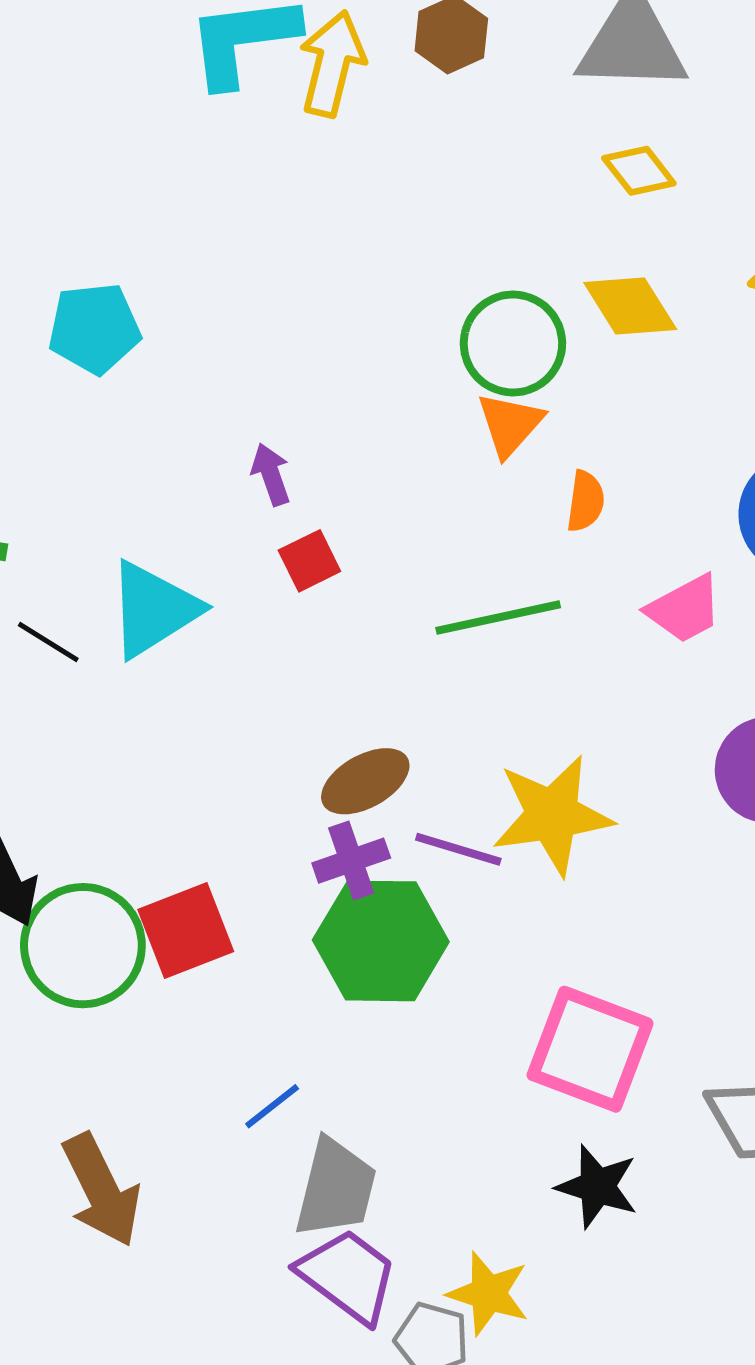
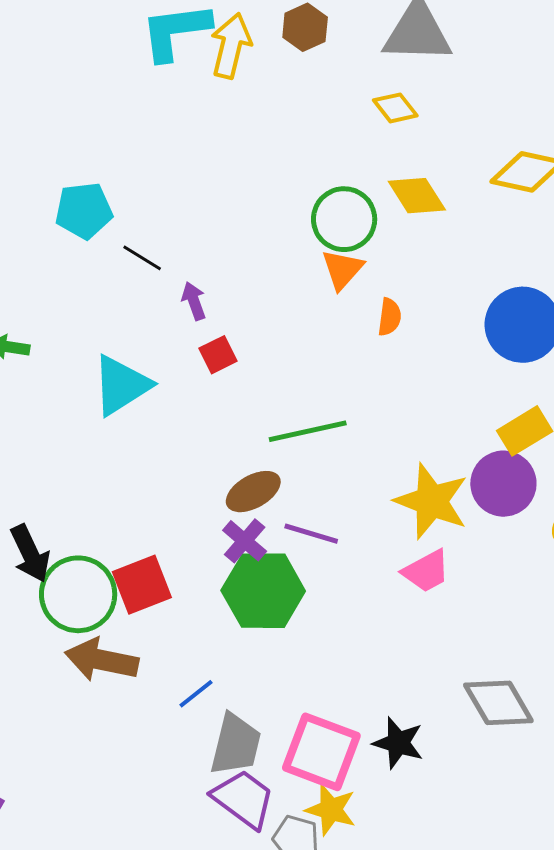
yellow diamond: (639, 171) -> (395, 108), moved
pink trapezoid: (684, 609) -> (426, 571), moved
green line: (498, 618) -> (308, 431), moved
black line: (48, 642) -> (142, 258), moved
yellow star: (552, 815) -> (431, 501), moved, turned 30
purple cross: (351, 861) -> (245, 541), turned -30
pink square: (590, 1049) -> (321, 752), moved
brown arrow: (101, 1190) -> (102, 660), moved, turned 128

